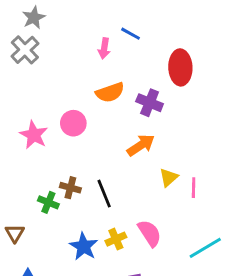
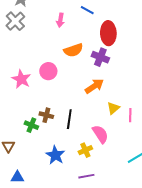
pink arrow: (104, 48) -> (60, 20), moved
red ellipse: (180, 67) -> (108, 33), moved
black line: (104, 194) -> (69, 119), turned 30
pink semicircle: (150, 233) -> (100, 134), moved
yellow cross: (116, 239) -> (85, 150), moved

